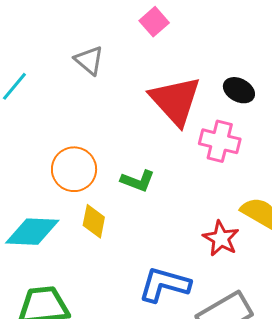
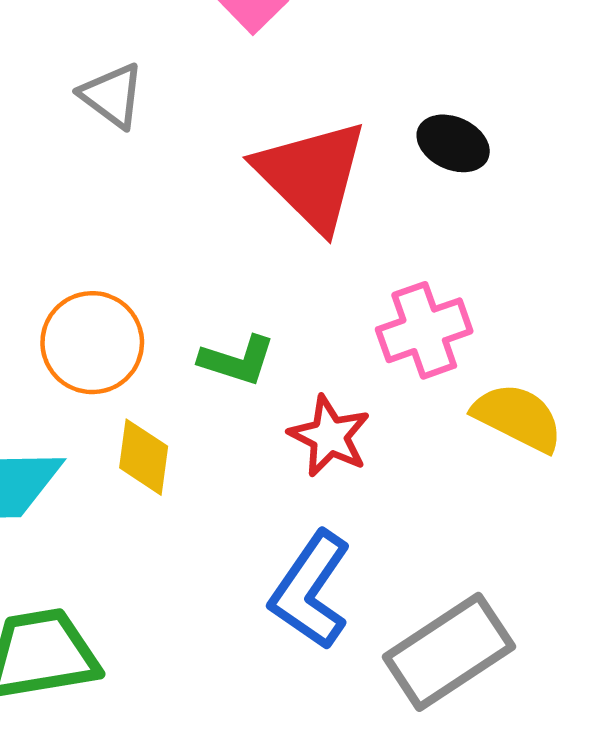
pink cross: (220, 141) -> (424, 330), moved, turned -30
red star: (221, 238) -> (329, 436), moved
blue L-shape: (164, 285) -> (310, 590), turned -68

